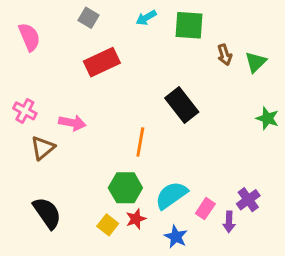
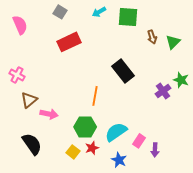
pink arrow: (72, 123) -> (49, 114), moved
purple cross: (248, 200) -> (163, 91), moved

